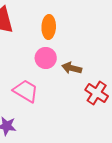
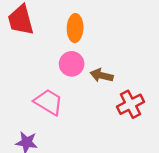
red cross: (97, 93) -> (130, 104), turned 30

